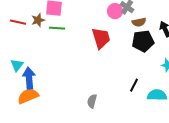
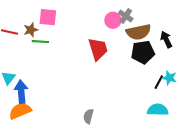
brown semicircle: (139, 22) -> (138, 32), size x1.6
green line: (57, 28) -> (40, 42), moved
black line: (134, 85) -> (159, 82), moved

